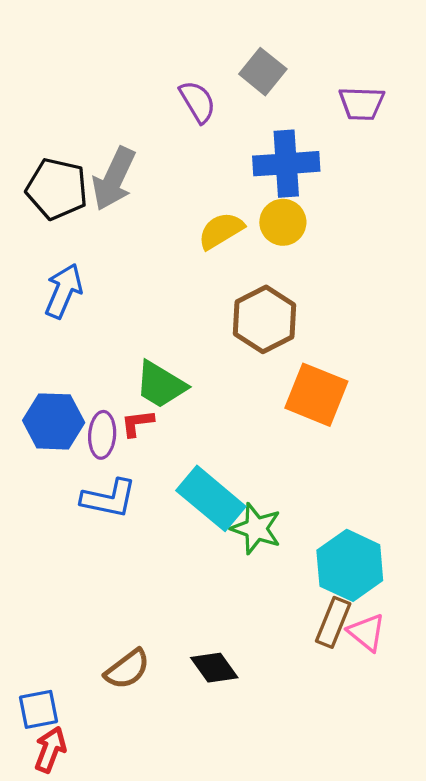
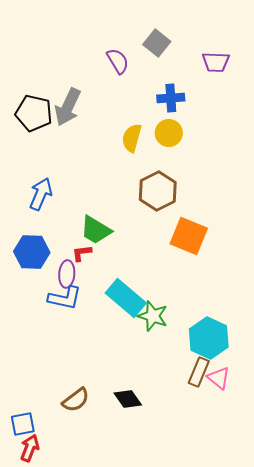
blue cross: (286, 164) -> (171, 98), size x0.7
yellow semicircle: (221, 231) -> (132, 138), turned -44
blue arrow: (64, 291) -> (41, 194), moved
purple ellipse: (102, 435) -> (67, 274), moved

